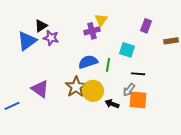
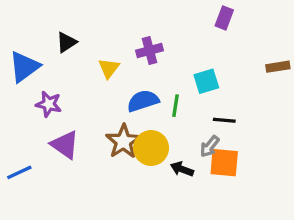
yellow triangle: (101, 20) -> (109, 68), moved
purple rectangle: (146, 26) -> (224, 18), moved
purple star: (51, 38) -> (49, 104), moved
blue triangle: (27, 41) -> (24, 67), moved
cyan square: (127, 50) -> (206, 81), turned -35

